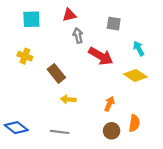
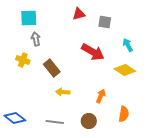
red triangle: (69, 15) -> (79, 14), moved
gray arrow: (78, 36) -> (36, 39), moved
yellow cross: (25, 56) -> (23, 60), moved
brown circle: (112, 131) -> (89, 121), moved

